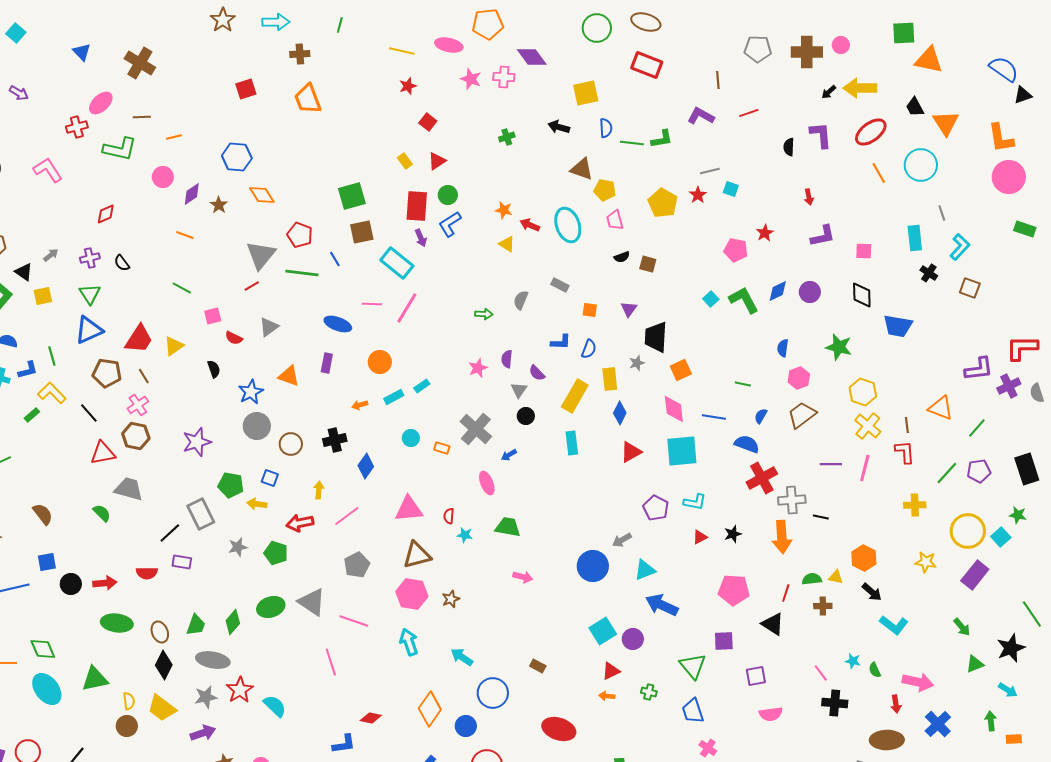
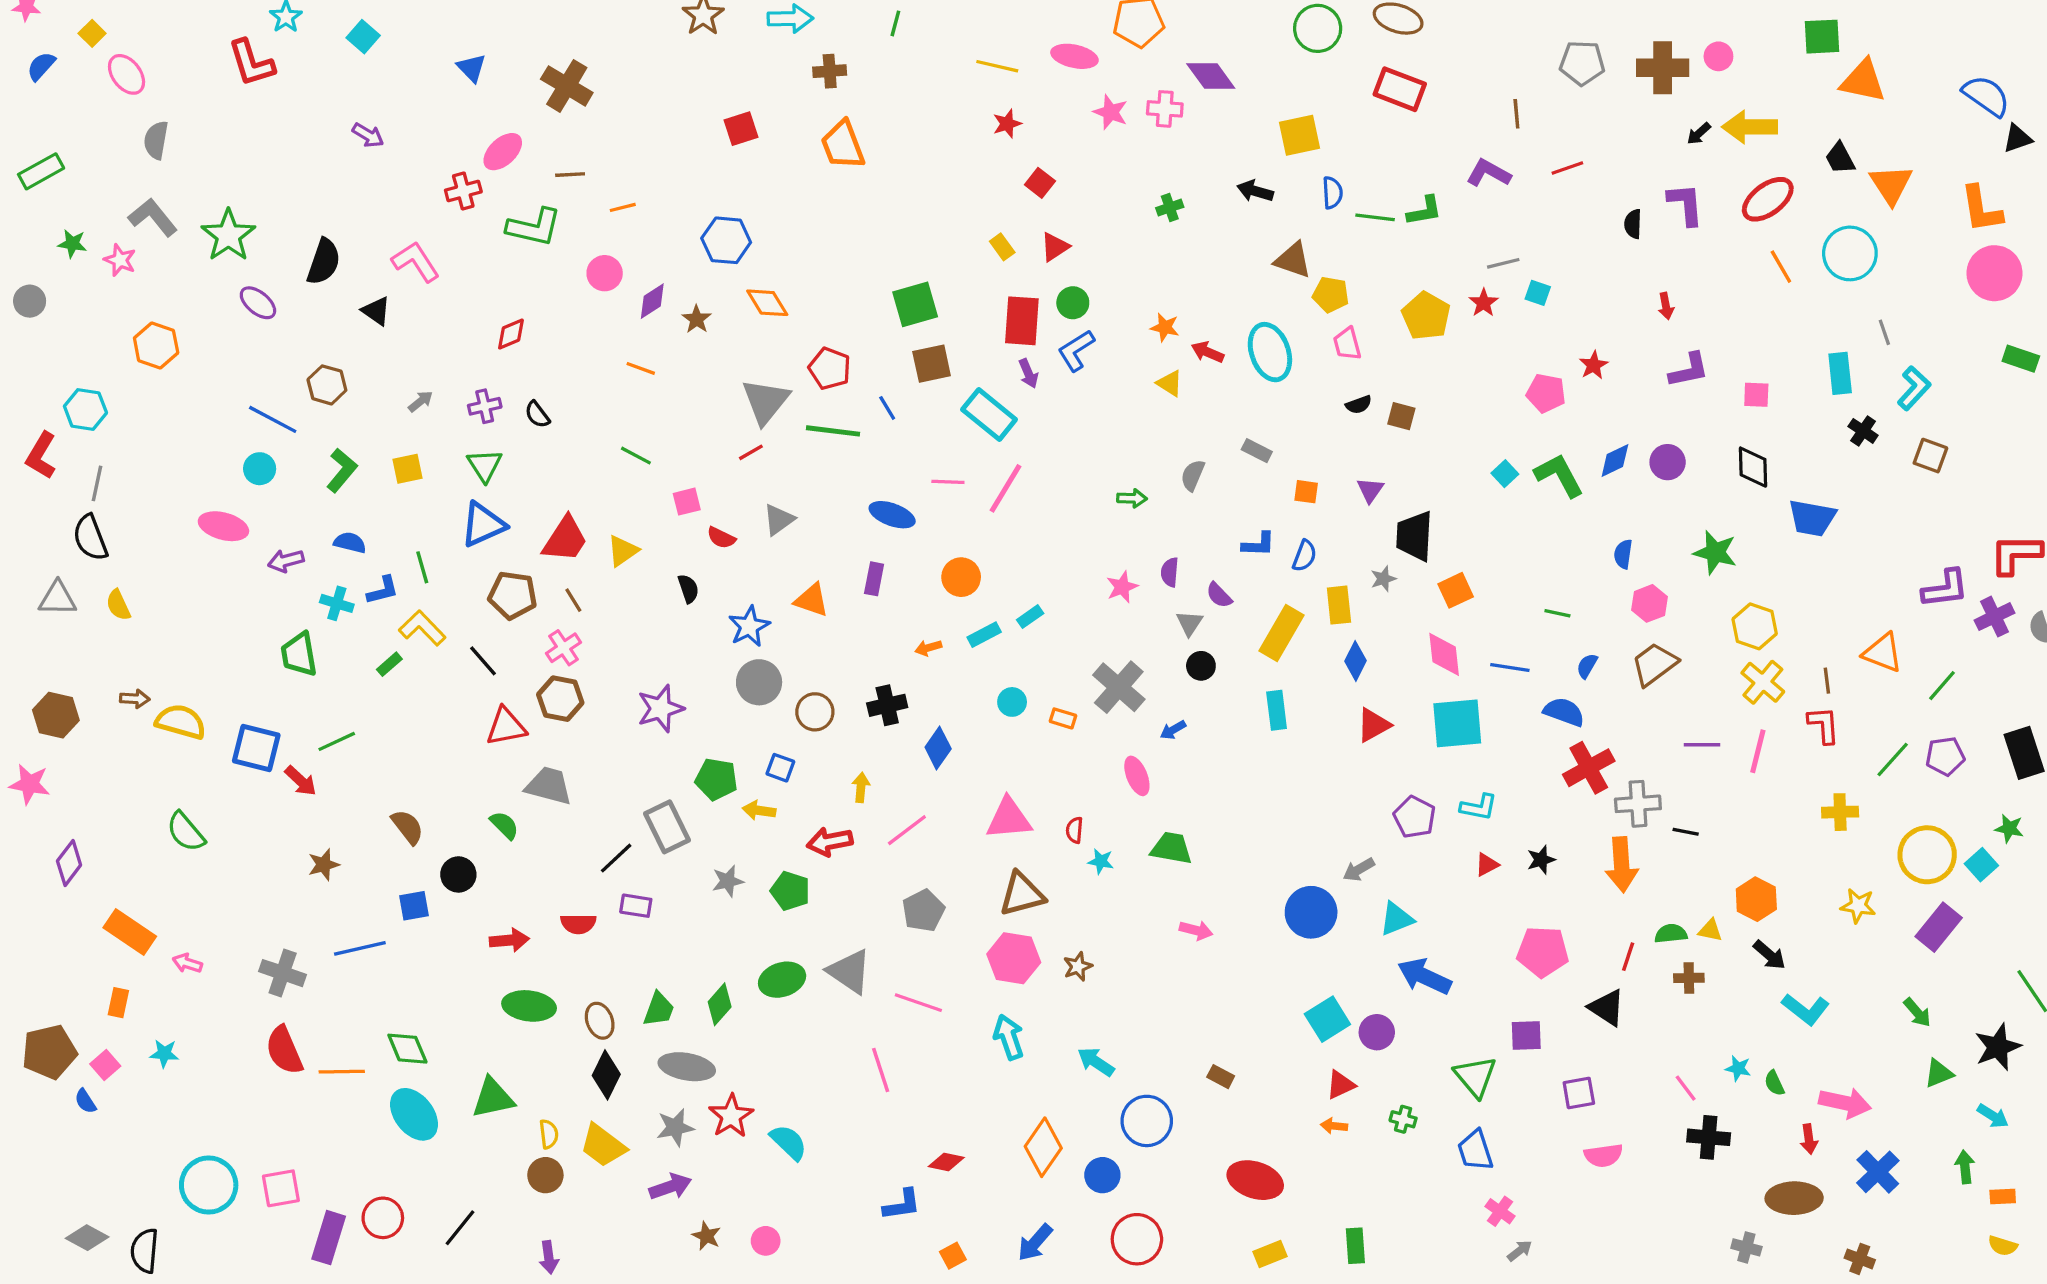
black triangle: (24, 272) -> (376, 311), moved
black circle: (71, 584) -> (458, 874), moved

